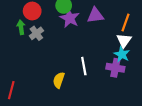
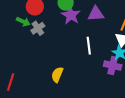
green arrow: (21, 27) -> (23, 22), turned 120
white line: (84, 66) -> (89, 46), moved

